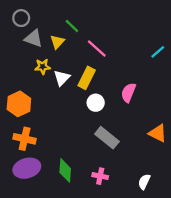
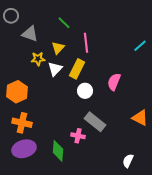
gray circle: (21, 18) -> (11, 16), moved
yellow triangle: (57, 42) -> (58, 48), moved
pink line: (97, 49) -> (86, 43), turned 42
pink cross: (100, 176) -> (78, 136), moved

